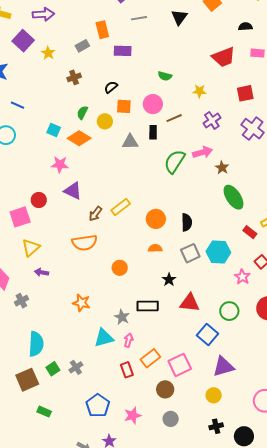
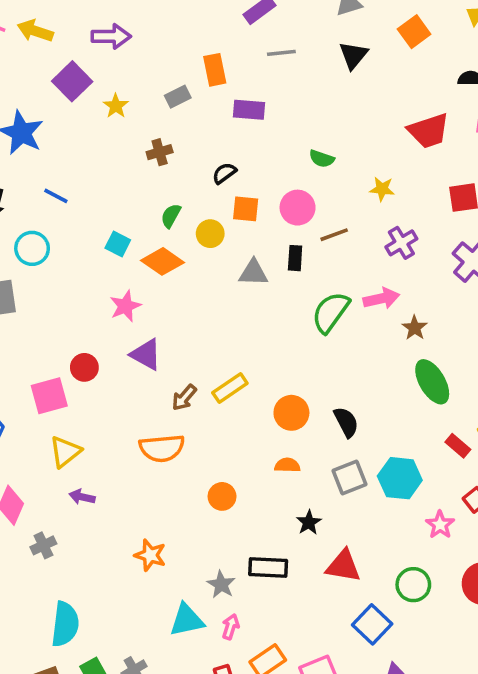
pink star: (60, 164) -> (125, 306), turned -30
black semicircle: (187, 222) -> (346, 422), turned -30

